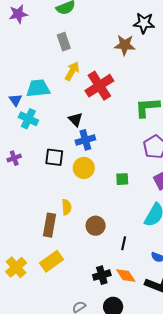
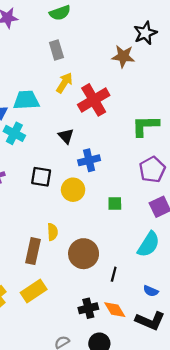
black star: (144, 23) -> (145, 33), turned -30
blue cross: (85, 140) -> (89, 160), moved
brown circle: (96, 226) -> (84, 254), size x1.4

